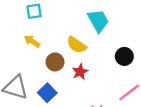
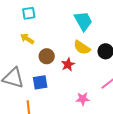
yellow semicircle: (76, 45) -> (82, 47), moved
blue square: (47, 93) -> (40, 82), turned 35

